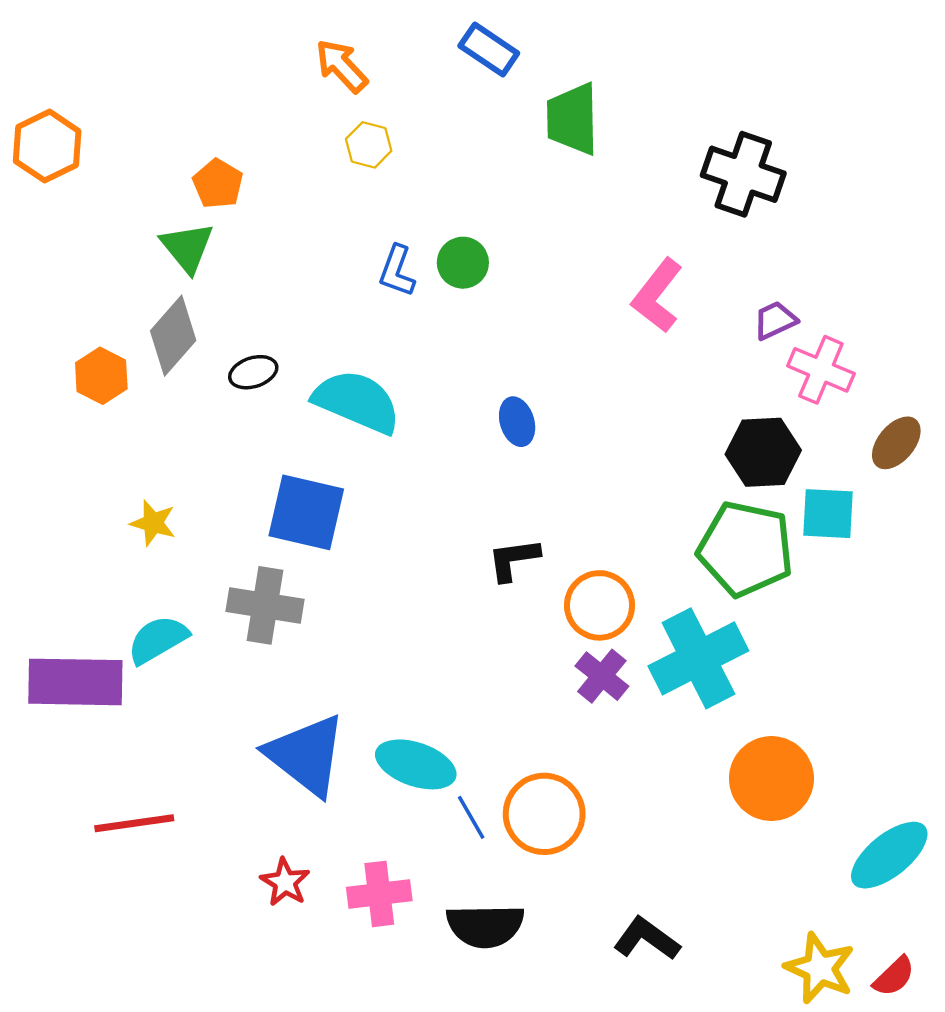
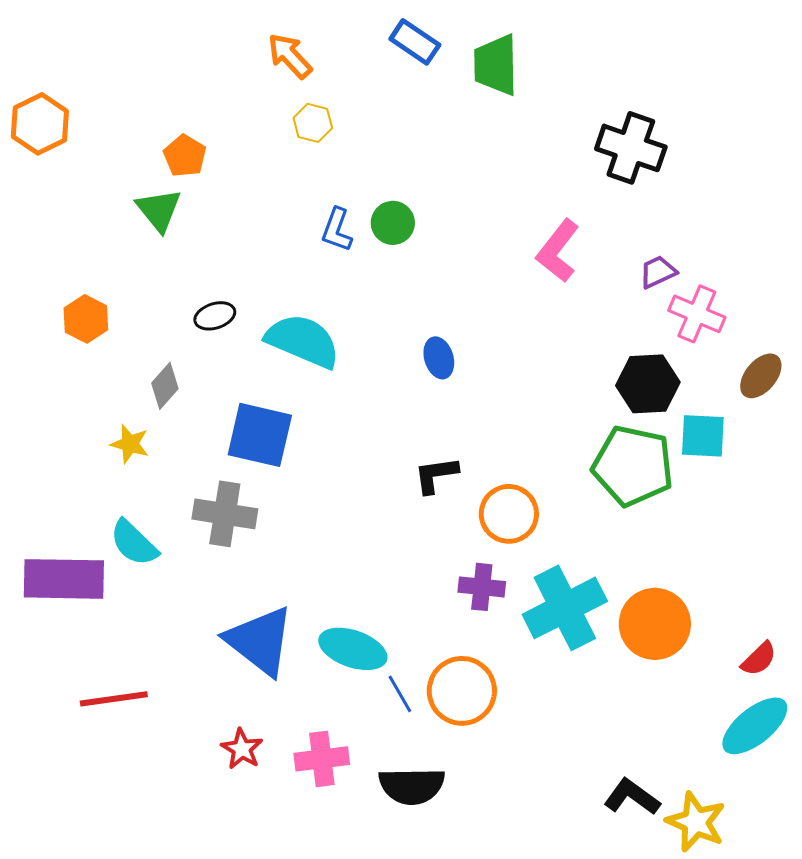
green trapezoid: (572, 119) -> (496, 65), moved
gray diamond: (173, 336) -> (165, 386), moved, size x0.7
cyan semicircle: (158, 640) -> (134, 543), turned -106
cyan cross: (698, 658) -> (565, 608), moved
purple cross: (602, 676) -> (482, 587), moved, turned -33
orange circle: (771, 779) -> (655, 624), moved
black L-shape: (647, 939) -> (632, 797), moved
red semicircle: (894, 976) -> (759, 659), moved

